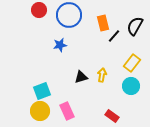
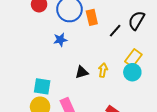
orange rectangle: (103, 23) -> (92, 17), moved
cyan circle: (131, 86) -> (132, 72), moved
cyan square: (42, 91) -> (42, 86), turned 30

